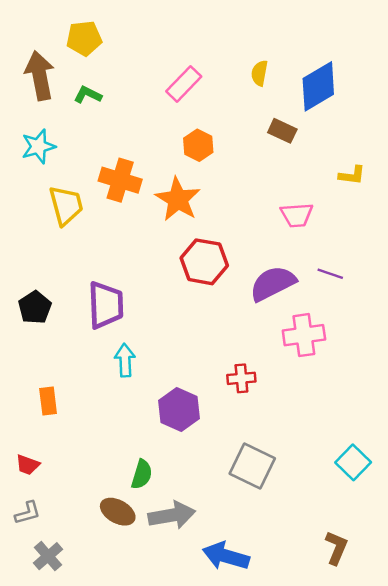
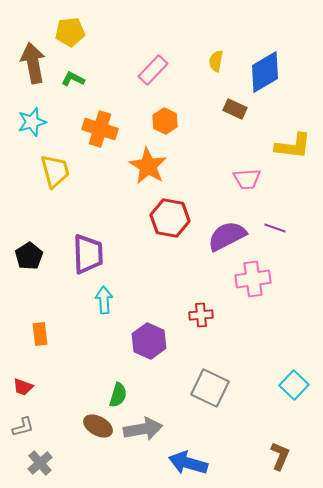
yellow L-shape: (352, 175) -> (293, 146), size x1.6
orange cross: (120, 180) -> (100, 129), moved

